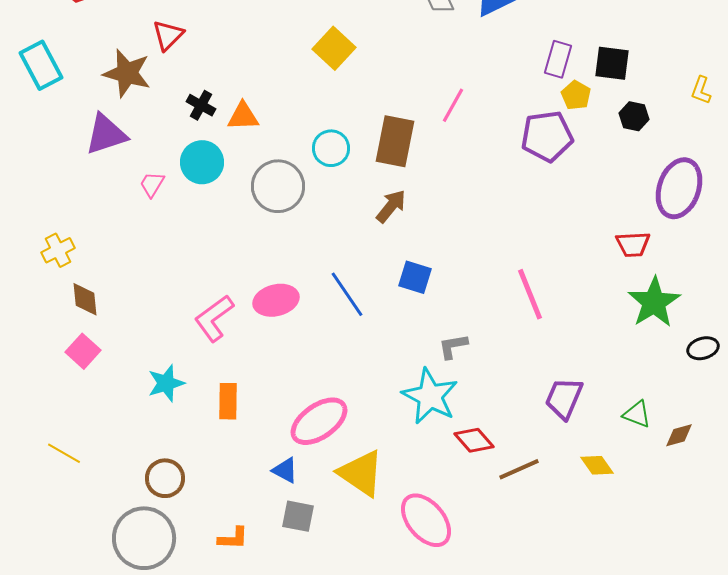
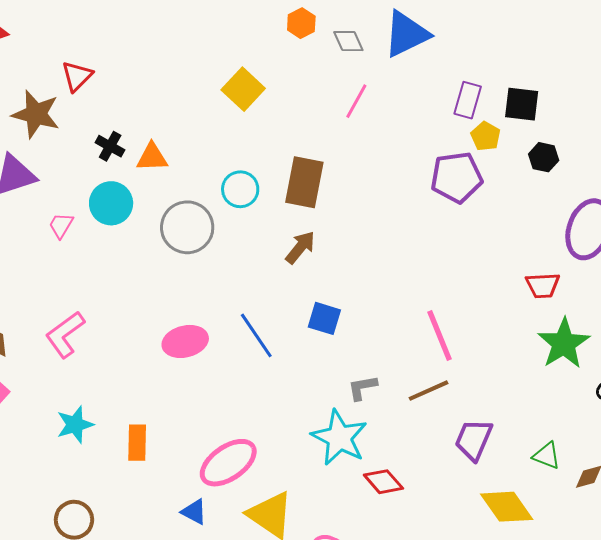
pink line: (453, 105) -> (356, 101), moved
pink L-shape: (214, 318) -> (65, 334), moved
yellow diamond: (597, 465) -> (507, 507), size x1.6
brown line: (519, 469) -> (428, 391), moved

